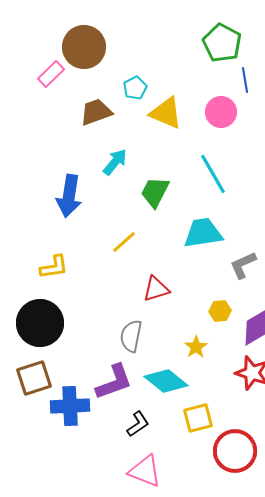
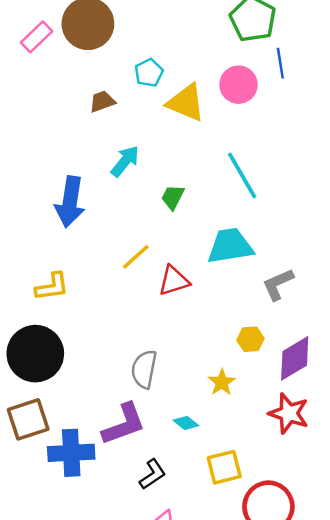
pink rectangle: (51, 74) -> (37, 37), moved
brown trapezoid: (96, 112) -> (102, 101), size x0.7
pink circle: (221, 112) -> (239, 85), moved
green trapezoid: (155, 192) -> (173, 197), size x0.7
red triangle: (156, 289) -> (174, 281), moved
cyan diamond: (166, 381) -> (186, 423), size x0.5

